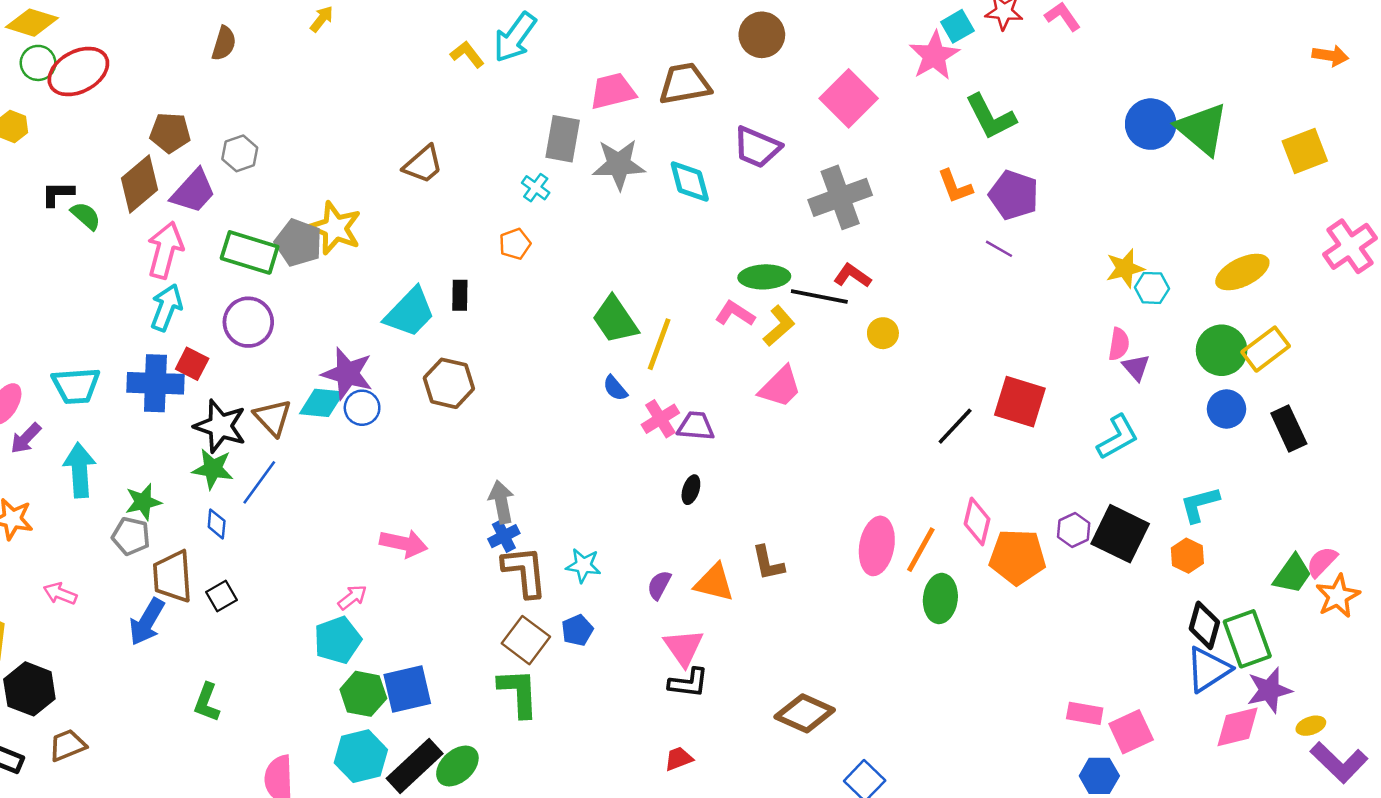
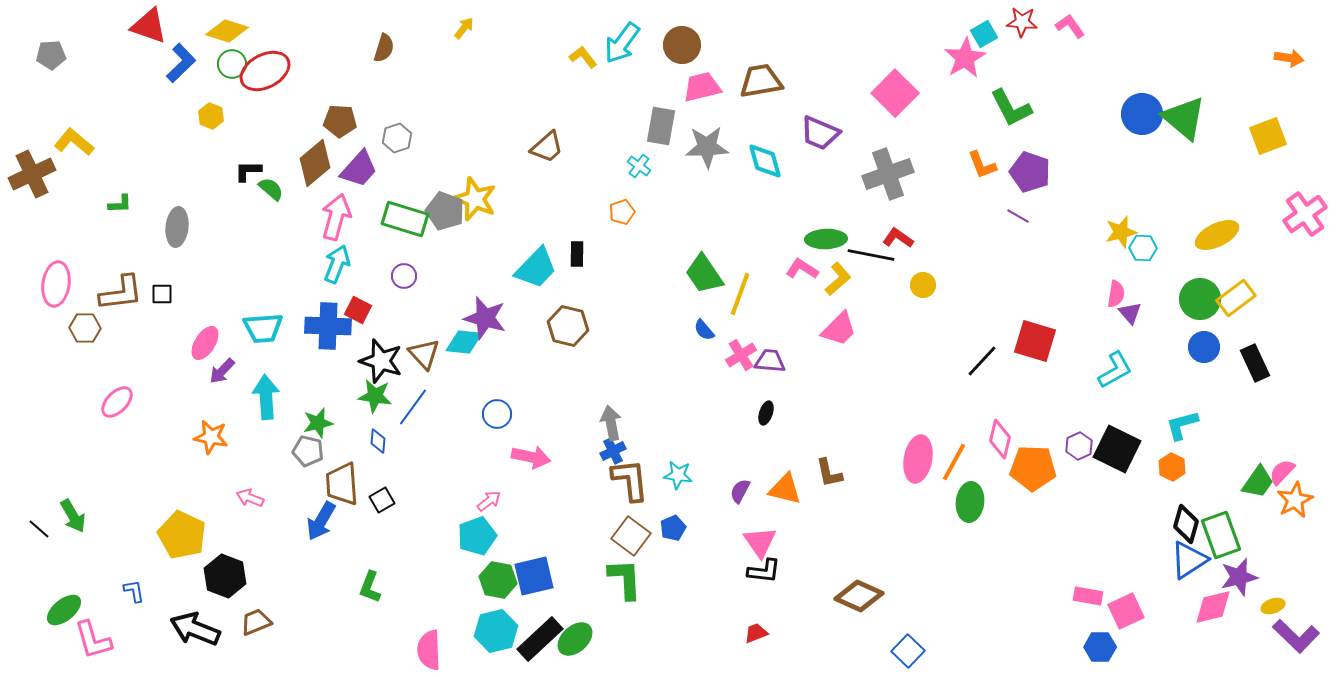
brown circle: (762, 35) -> (682, 45), moved
purple circle: (248, 322) -> (404, 276), size x0.6
blue circle: (362, 408) -> (497, 414), moved

